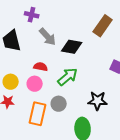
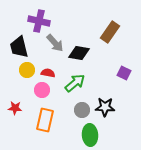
purple cross: (32, 15) -> (39, 21), size x1.5
yellow circle: (11, 82) -> (27, 70), moved
gray circle: (59, 104) -> (82, 110), moved

